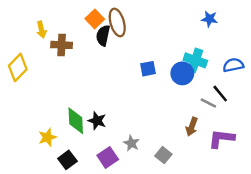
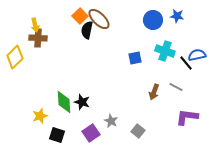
brown ellipse: (117, 22) -> (99, 19), turned -30
brown cross: (62, 45) -> (38, 38), moved
blue square: (148, 69) -> (135, 58), moved
blue circle: (182, 73) -> (153, 20), moved
black line: (220, 94) -> (186, 63), moved
brown arrow: (192, 127) -> (154, 92), moved
black square: (67, 160) -> (57, 135), turned -35

